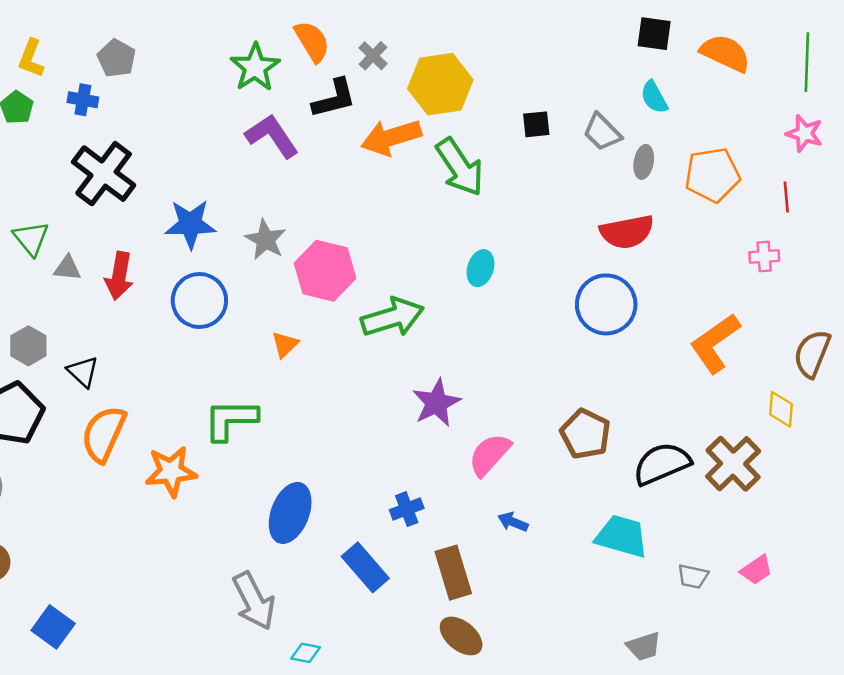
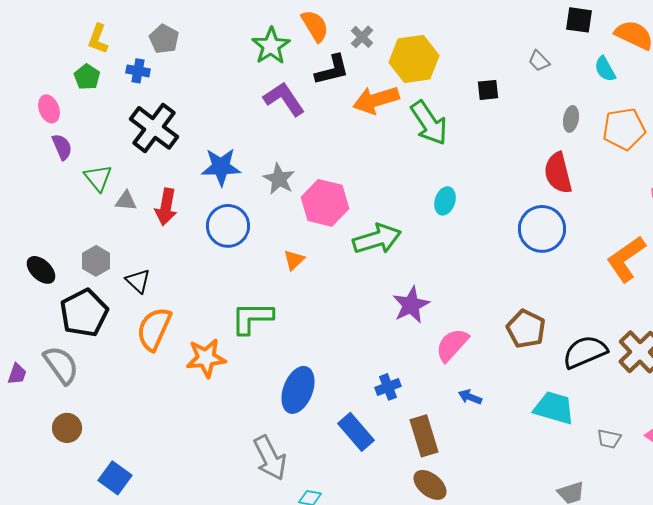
cyan semicircle: (654, 97) -> (605, 69), moved
gray trapezoid: (602, 132) -> (539, 61), moved, size x0.7
red semicircle: (627, 232) -> (558, 173), turned 87

